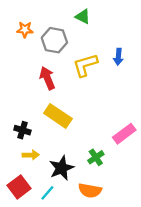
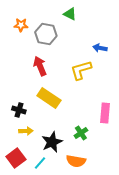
blue arrow: (118, 57) -> (100, 48), turned 96
yellow L-shape: (85, 65) -> (81, 70), moved
pink rectangle: (124, 134) -> (105, 113), turned -48

